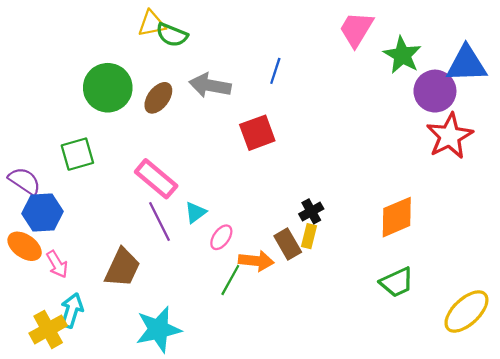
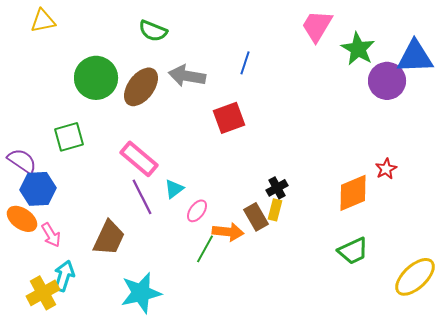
yellow triangle: (152, 24) -> (43, 21), moved
brown ellipse: (158, 98) -> (141, 87), size x1.4
red star: (450, 136) -> (386, 169), moved, size x0.5

